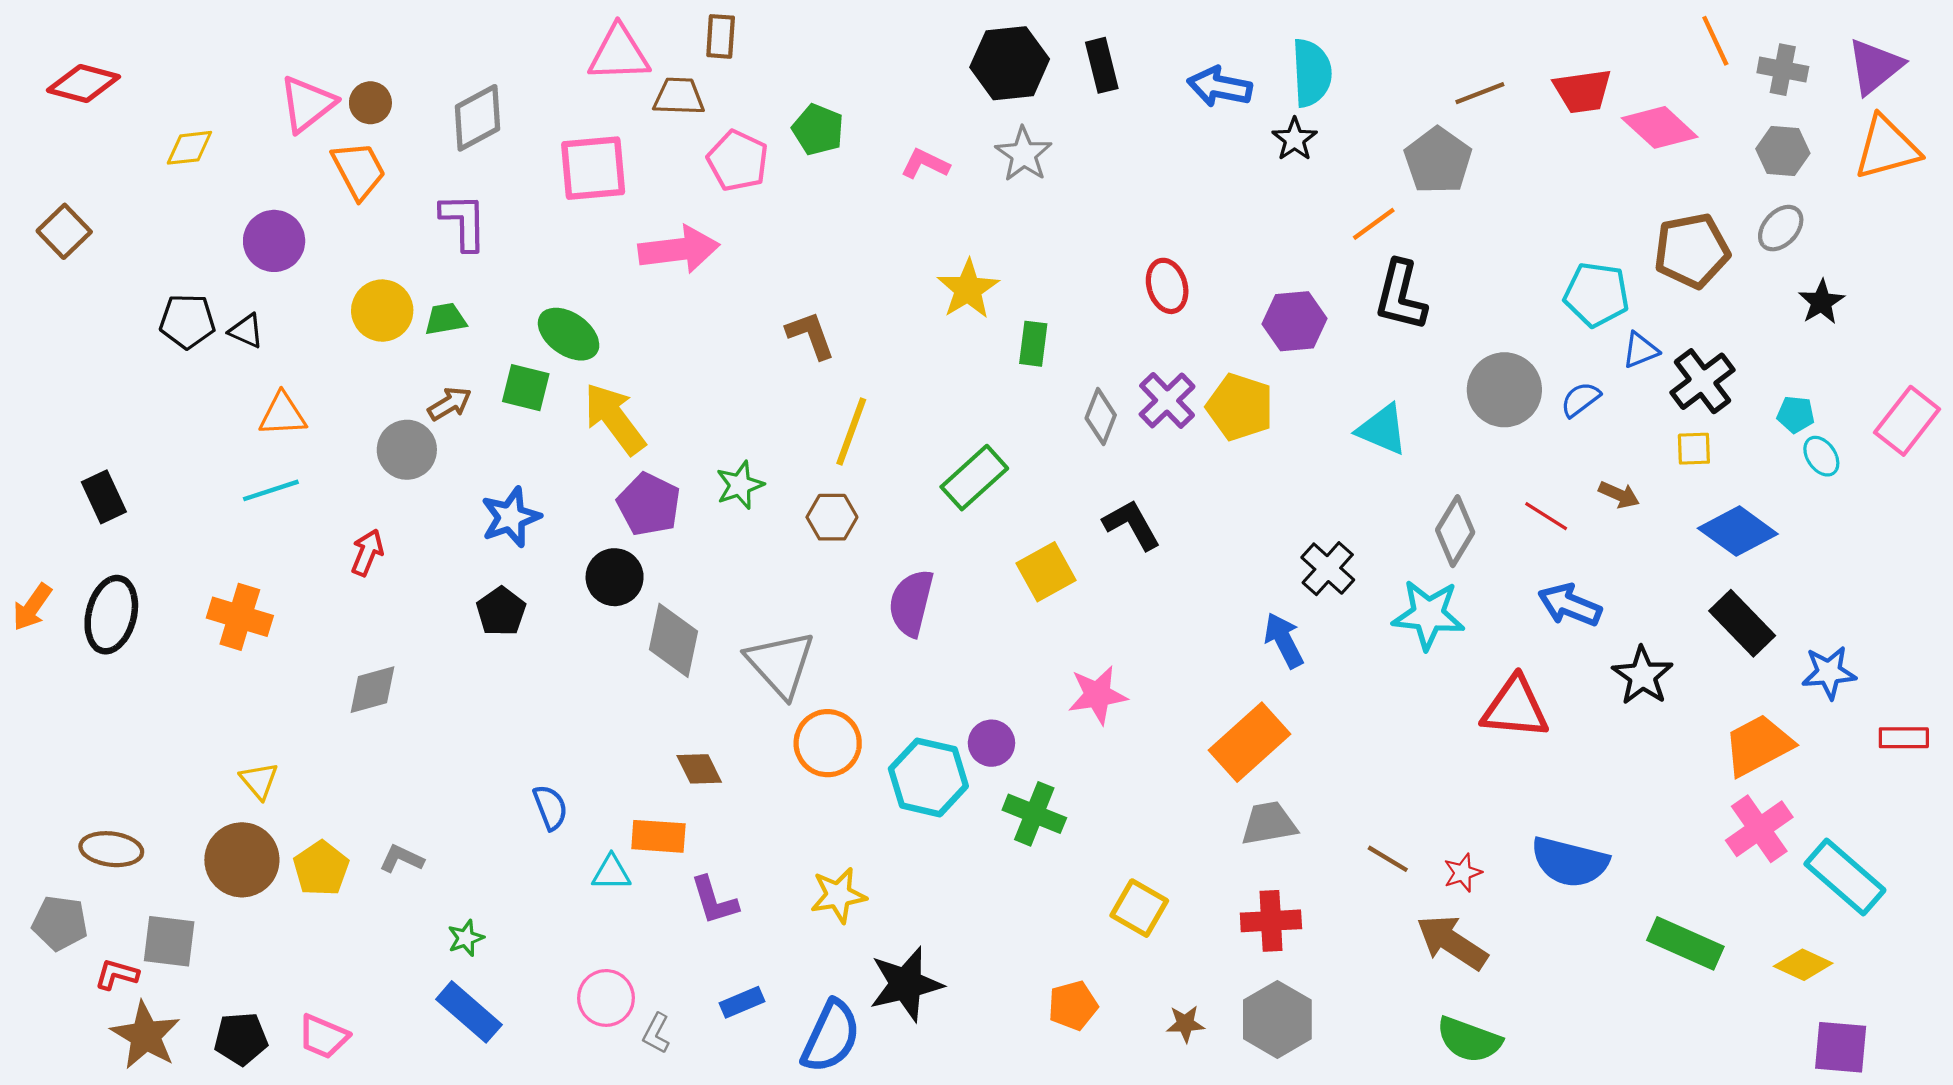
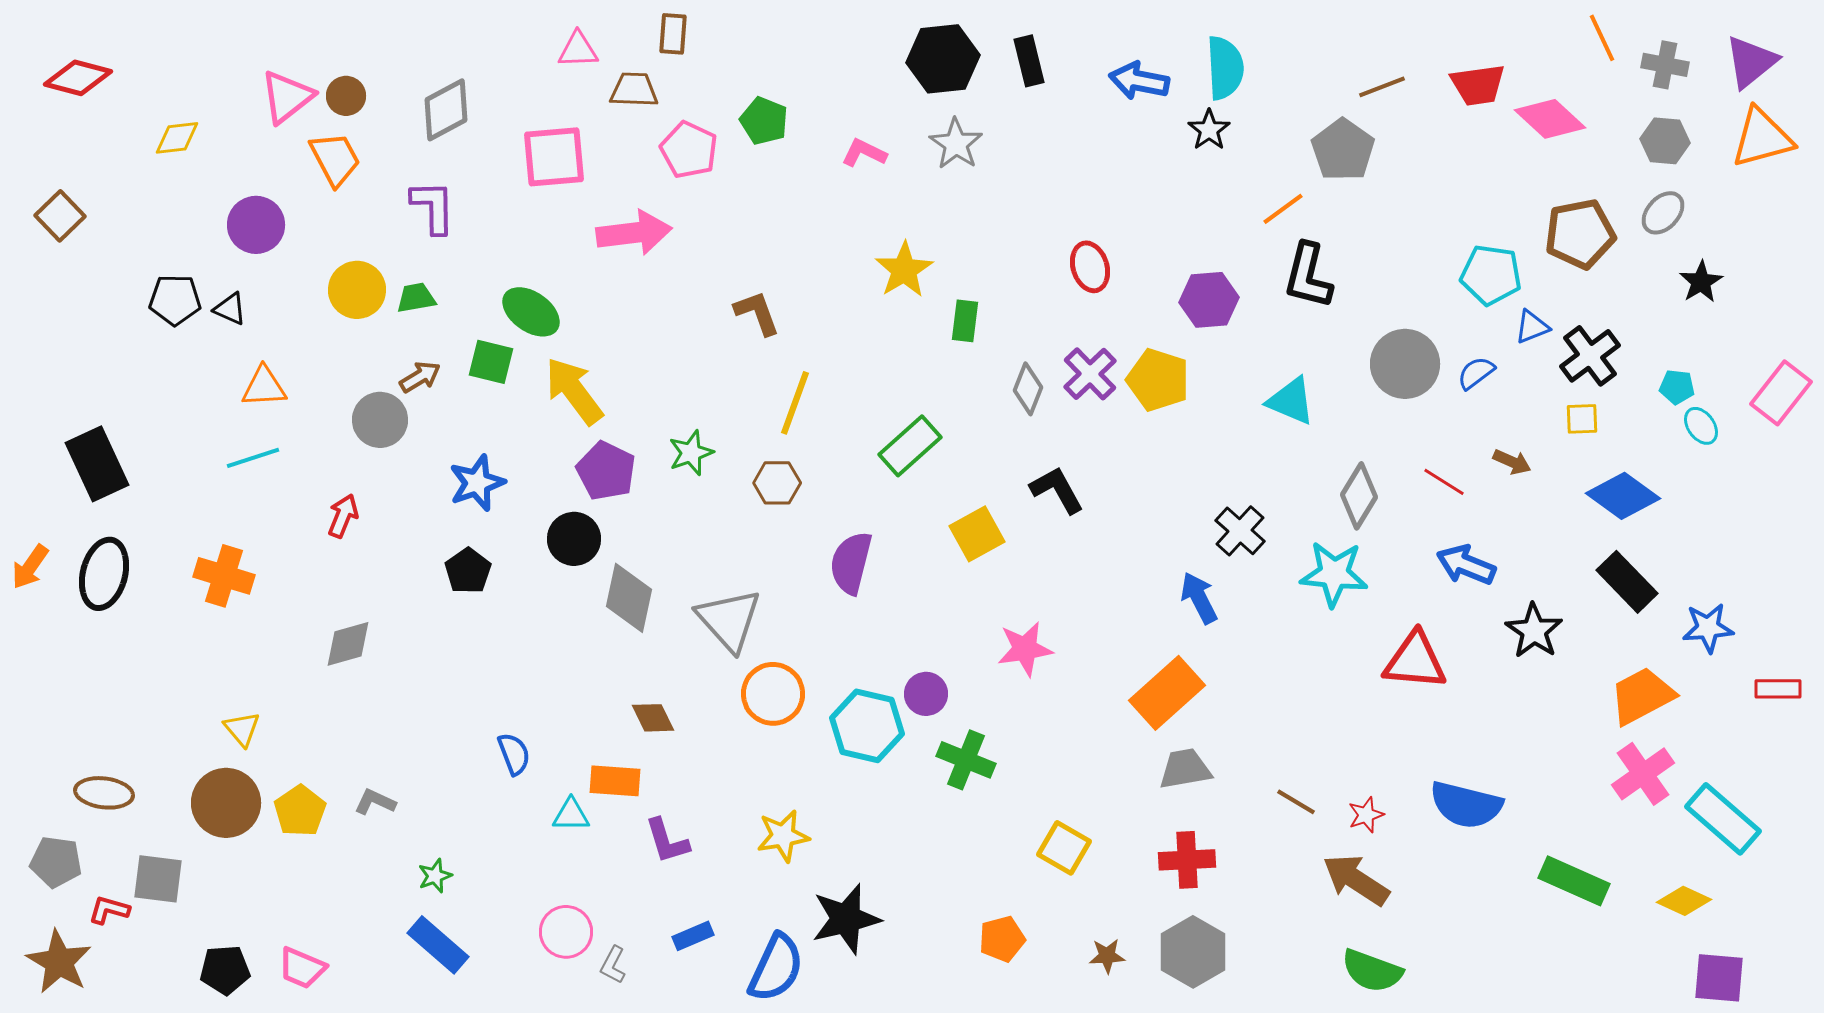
pink triangle: (619, 54) -> (578, 50), size x0.7
black rectangle: (104, 497) -> (97, 464), size x1.5
brown star: (146, 1035) -> (59, 962), moved

